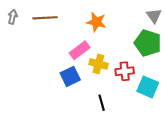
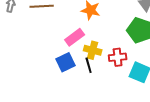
black line: (102, 103) -> (89, 65), moved

